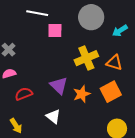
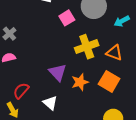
pink square: (55, 30) -> (67, 18), moved, turned -35
orange square: (111, 92) -> (109, 81), turned -35
red semicircle: (24, 94) -> (21, 91), moved, turned -30

